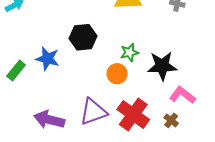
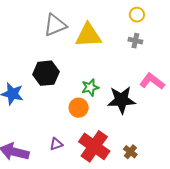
pink L-shape: (182, 95) -> (152, 81), moved
purple triangle: (93, 112) -> (56, 144), size x0.5

